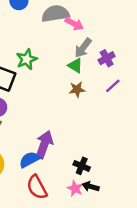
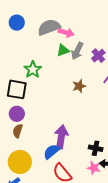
green triangle: (75, 66) -> (63, 50), moved, turned -40

